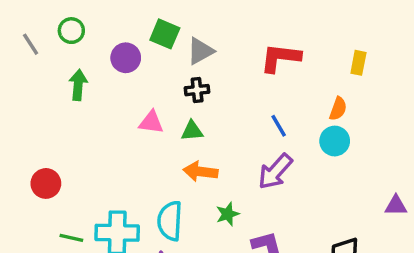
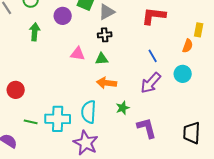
yellow rectangle: (358, 63) -> (199, 30), moved
cyan circle: (335, 141) -> (183, 74), moved

